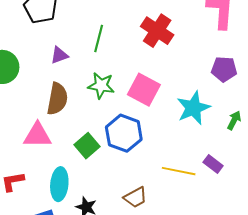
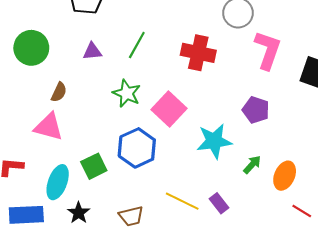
red cross: (157, 31) -> (198, 53), turned -36
brown semicircle: (57, 99) -> (59, 92), moved, size x0.6
green square: (87, 146) -> (94, 166), moved

